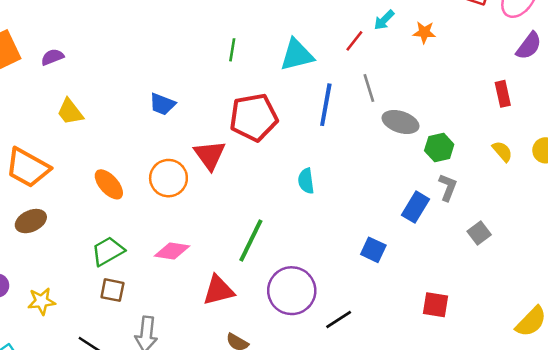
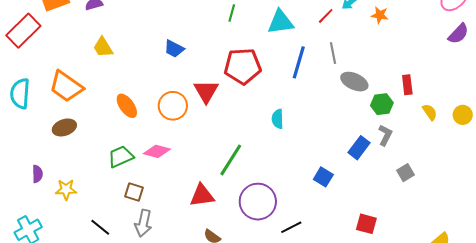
red rectangle: (503, 94) -> (407, 85), moved
pink diamond: (172, 251) -> (157, 151), moved
brown square: (112, 290) -> (134, 192), moved

